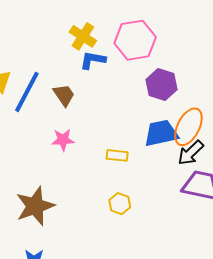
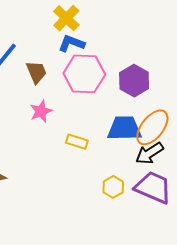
pink hexagon: (135, 40) -> (84, 74), moved
pink star: (63, 140) -> (41, 111), moved, turned -30
yellow hexagon: (120, 204) -> (113, 187), moved

